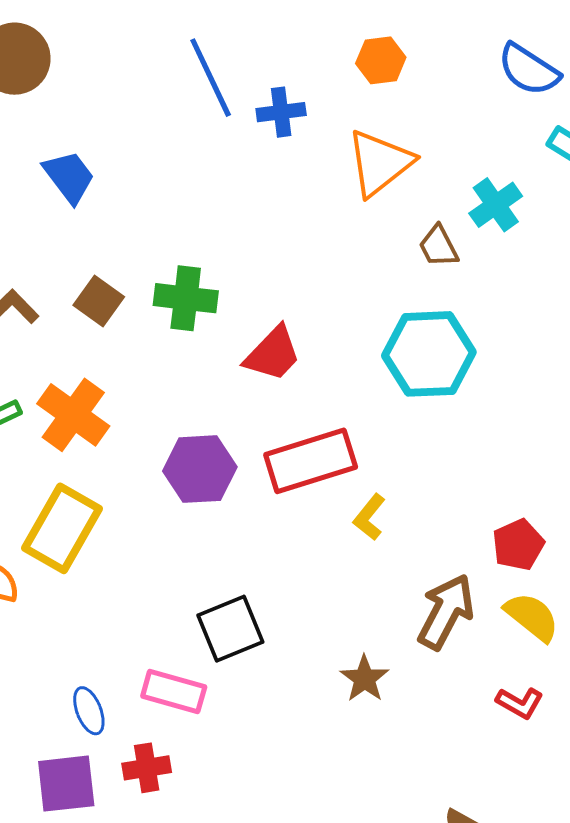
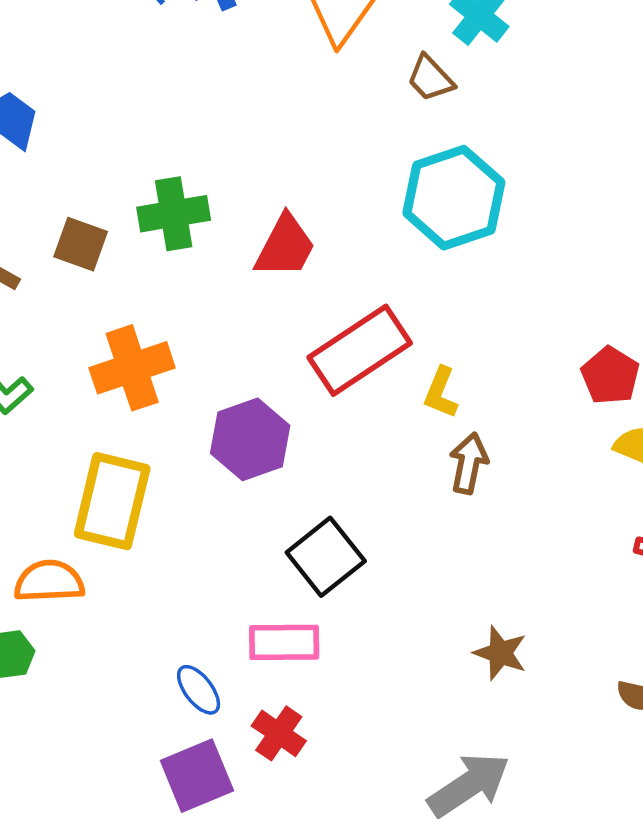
orange cross: (73, 415) -> (132, 368), moved, turned -38
purple hexagon: (200, 469) -> (250, 439), moved
brown arrow: (446, 612) -> (469, 463), moved, size x0.7
brown star: (365, 679) -> (500, 653), moved
red cross: (147, 768) -> (279, 733), turned -30

